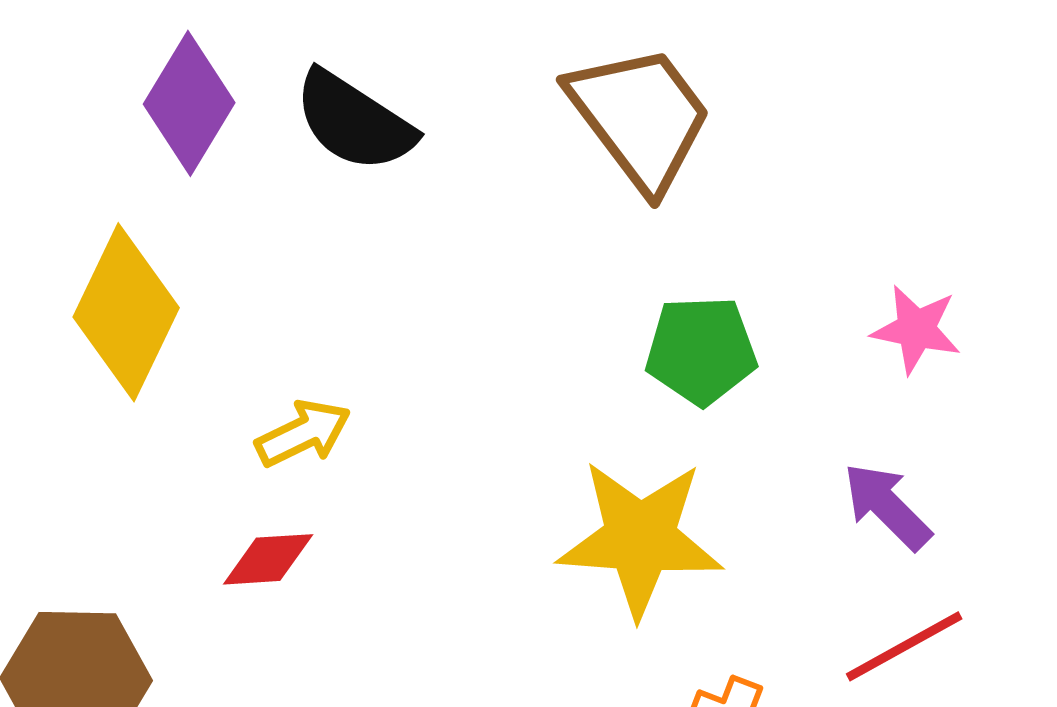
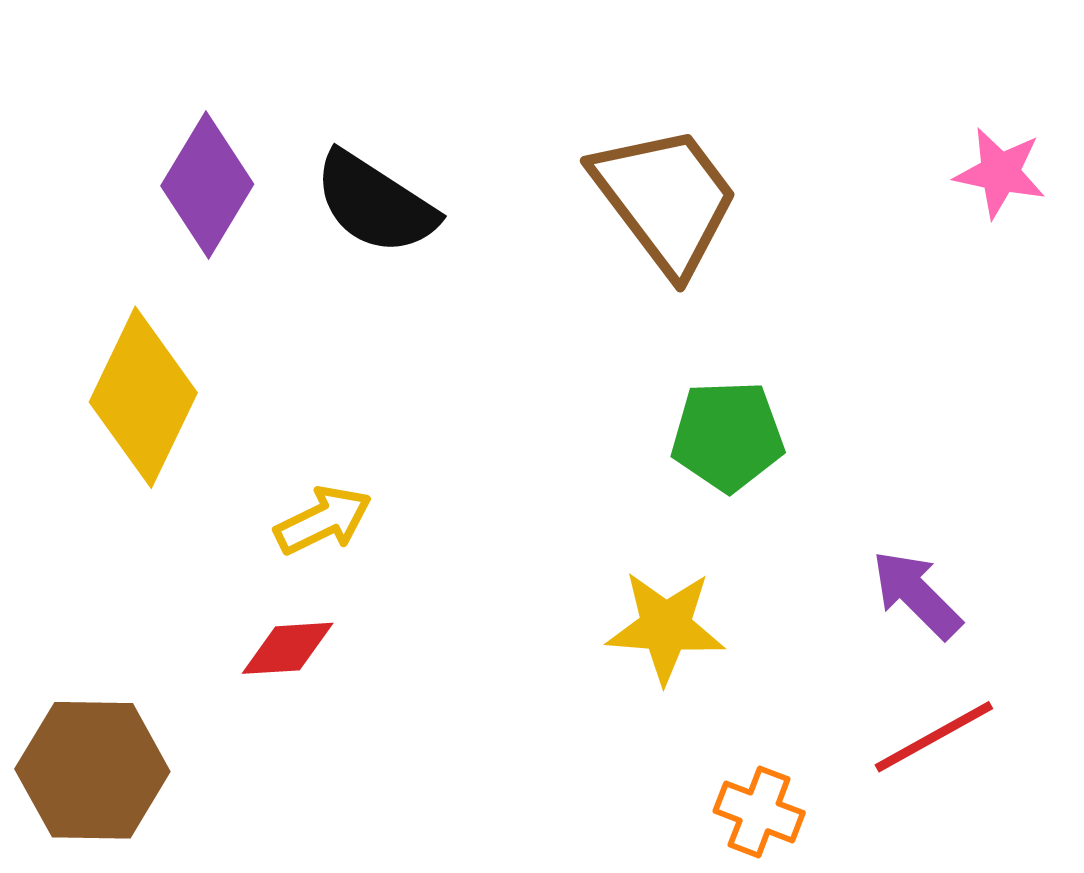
pink star: (916, 329) -> (1000, 173), moved
yellow star: (640, 538) -> (666, 627), size x0.7

